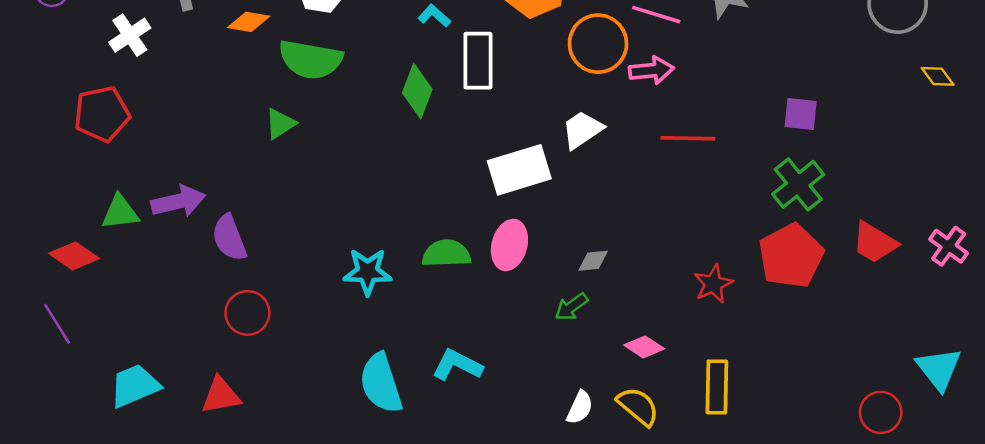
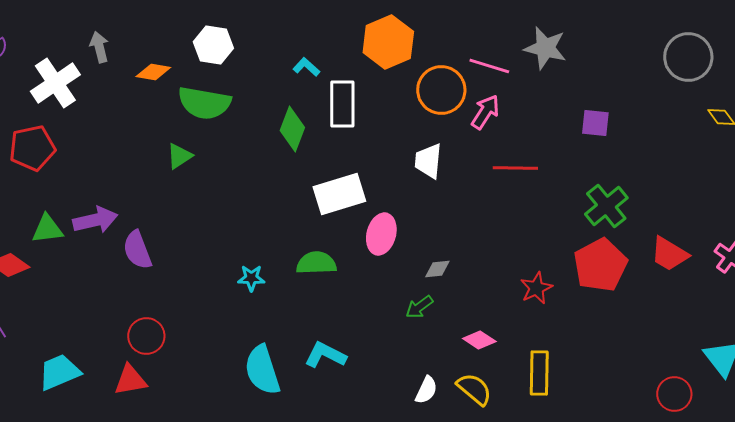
white cross: (130, 35) -> (55, 83), size x1.4
pink arrow: (651, 70) -> (485, 112), turned -51
purple square: (801, 114) -> (595, 123), moved
white trapezoid: (582, 130) -> (428, 161), turned -51
white rectangle: (519, 170) -> (339, 194), moved
pink ellipse: (509, 245) -> (381, 234), moved
cyan star: (368, 272) -> (251, 278), size x0.7
red circle: (247, 313) -> (146, 336), moved

